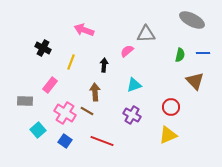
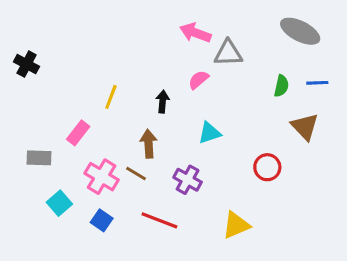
pink arrow: (84, 30) -> (195, 33), moved
black cross: (43, 48) -> (27, 64), moved
purple cross: (132, 115) -> (188, 180), moved
yellow triangle: (168, 135) -> (236, 225), moved

